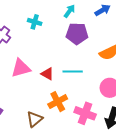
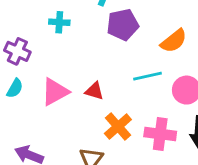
cyan line: (73, 71) -> (147, 76), moved

